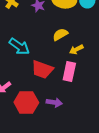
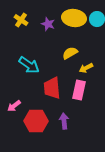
red trapezoid: (42, 69) -> (52, 88), turned 65
purple arrow: (54, 102) -> (64, 121), turned -105

